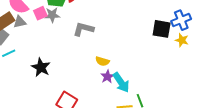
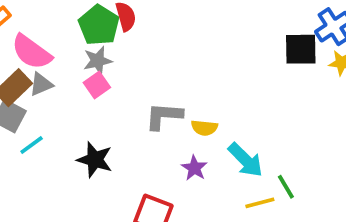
pink square: (40, 13) -> (97, 85), moved
gray L-shape: (83, 29) -> (164, 116), moved
purple star: (107, 77) -> (194, 168), moved

